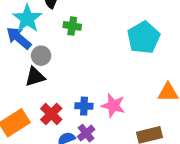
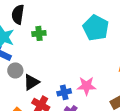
gray circle: (41, 56) -> (15, 70), moved
black triangle: (35, 77) -> (31, 82), moved

